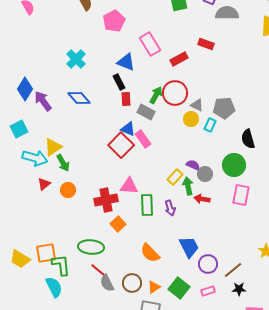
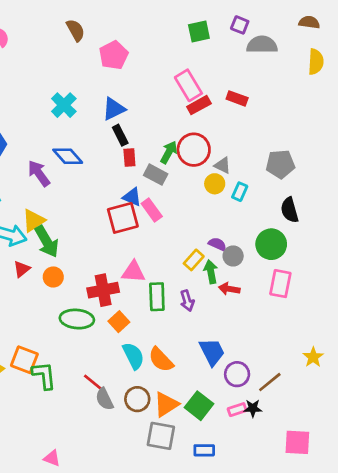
pink rectangle: (150, 44) -> (188, 85), moved
red rectangle: (206, 44) -> (237, 98), moved
blue triangle: (126, 62) -> (114, 109), moved, turned -48
purple arrow: (43, 101) -> (39, 173), moved
gray pentagon: (224, 108) -> (280, 164), moved
red square: (121, 145) -> (123, 218), turned 30
green arrow: (63, 163) -> (47, 242), size x1.4
green ellipse: (91, 247) -> (77, 319), moved
orange square: (46, 253) -> (24, 360), turned 30
cyan semicircle: (54, 287) -> (133, 356), moved
orange triangle: (154, 287) -> (166, 404), size x1.5
black star: (239, 289) -> (253, 408), moved

